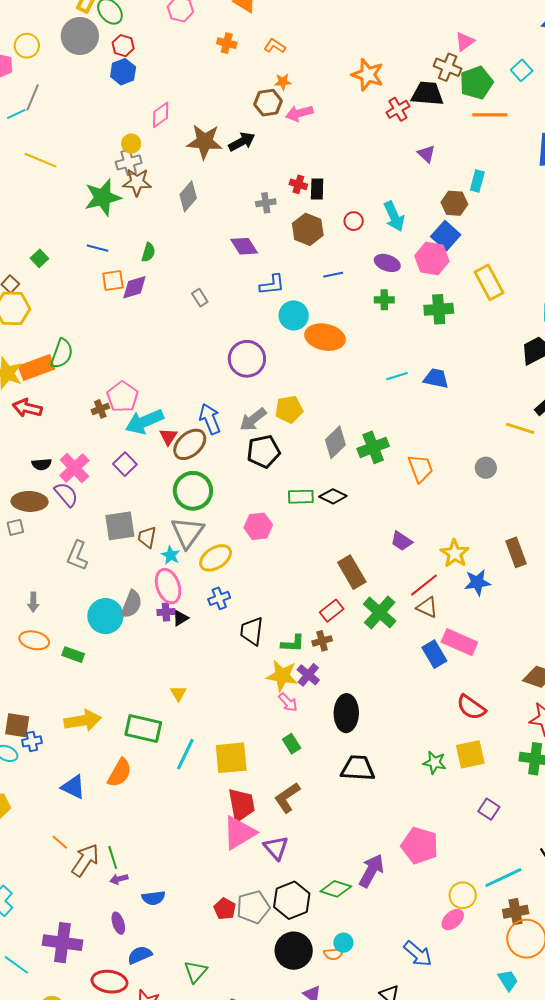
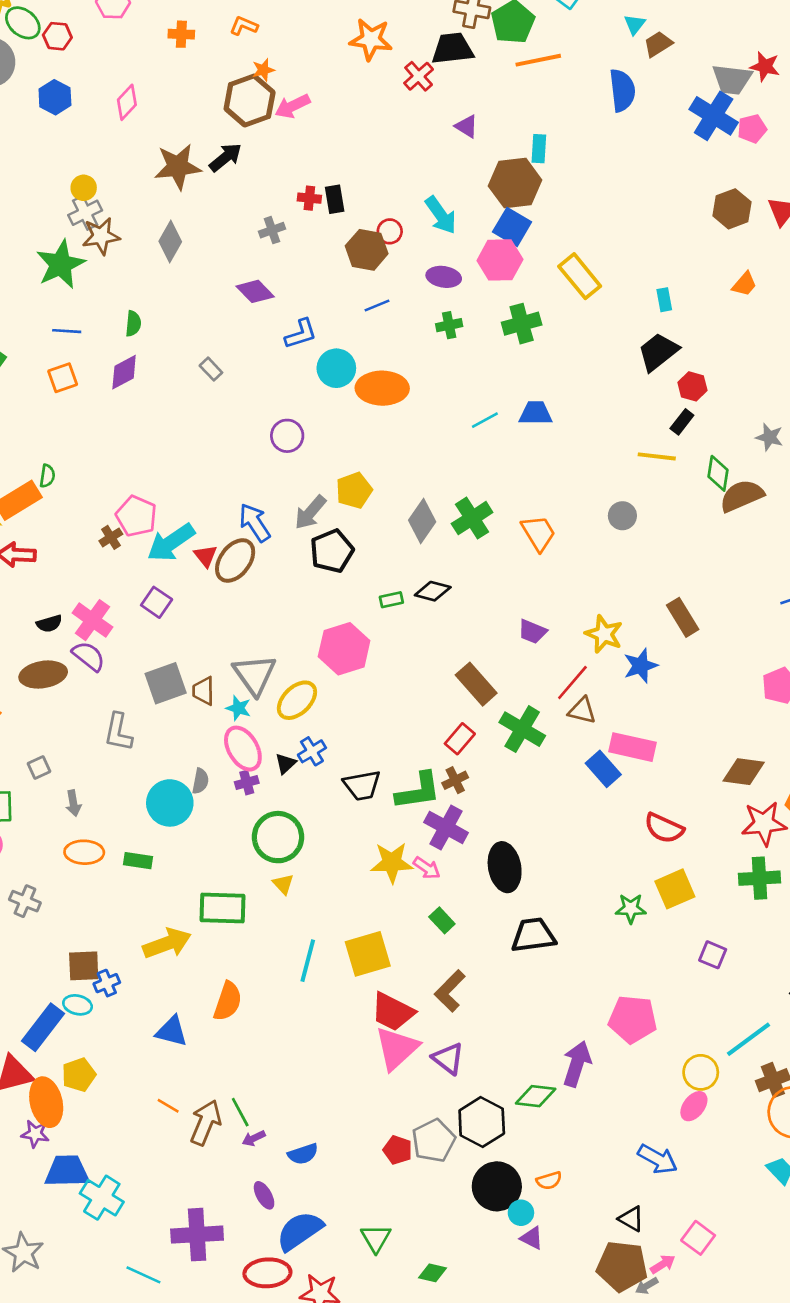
red hexagon: (123, 46) -> (57, 36), moved
brown hexagon: (268, 103) -> (250, 100), size x1.4
pink diamond: (161, 115) -> (127, 102), moved
brown hexagon: (454, 203) -> (515, 183), size x1.5
brown hexagon: (308, 229) -> (367, 250), moved
orange square: (113, 281) -> (63, 378), moved
green semicircle: (62, 354) -> (47, 476), size x0.6
purple circle: (247, 359) -> (287, 436), size x0.7
green circle: (193, 491) -> (278, 837), moved
green rectangle: (301, 497) -> (391, 600), size x0.7
pink hexagon: (258, 526) -> (344, 649), size x1.4
gray square: (15, 527) -> (39, 767), moved
gray semicircle: (131, 604) -> (200, 781), size x0.7
black triangle: (180, 618) -> (286, 764), moved
black trapezoid: (252, 631) -> (362, 785), turned -96
green L-shape: (293, 643) -> (418, 791), size x1.5
purple cross: (308, 675) -> (446, 827), size x1.4
yellow star: (282, 676) -> (392, 863), moved
green rectangle: (143, 729) -> (223, 908), moved
red trapezoid: (241, 805) -> (393, 1012), turned 138
cyan circle: (343, 943) -> (521, 1213), moved
blue semicircle: (140, 955) -> (300, 1231), size x1.5

